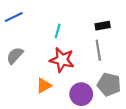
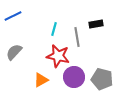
gray line: (98, 50) -> (77, 37), moved
purple circle: (81, 94) -> (74, 77), moved

